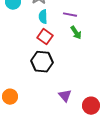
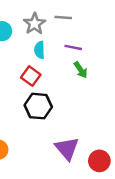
red square: (45, 37) -> (31, 76), moved
purple triangle: (65, 96) -> (67, 148), size x1.5

